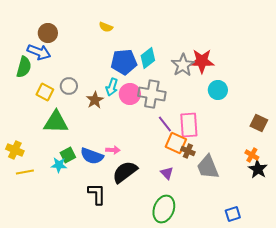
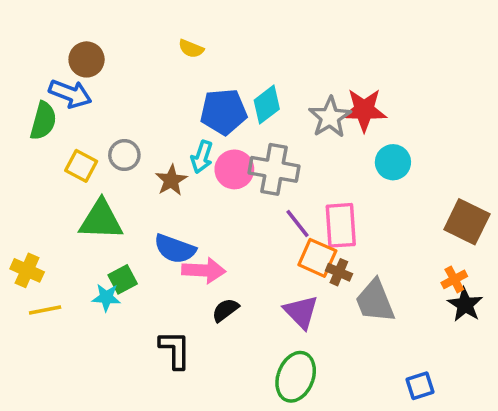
brown square: (259, 123) -> (467, 222), size x1.4
pink arrow: (113, 150) -> (204, 270), size x1.6
orange cross: (252, 155) -> (454, 279), turned 32
blue semicircle: (92, 156) -> (175, 249), moved
black semicircle: (125, 172) -> (225, 310), size x0.6
purple triangle: (167, 173) -> (301, 312), size x1.5

